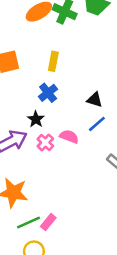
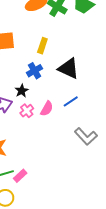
black triangle: (95, 100) -> (69, 68), moved, size x1.6
pink semicircle: (69, 137) -> (47, 109), turned 91

